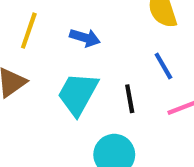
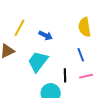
black line: (130, 99) -> (65, 75), moved

